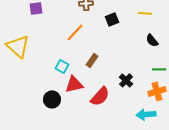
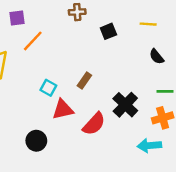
orange line: (75, 32) -> (33, 41), moved
black cross: (126, 80) -> (125, 105), size x1.5
black circle: (52, 99) -> (36, 141), moved

